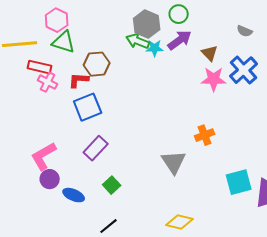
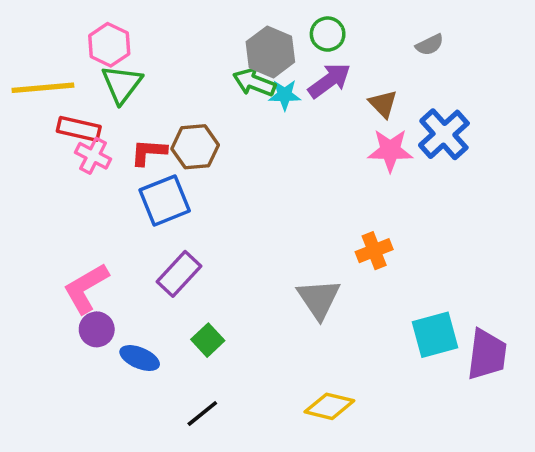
gray semicircle: (245, 31) -> (430, 45), moved, turned -49
green triangle: (64, 42) -> (122, 84), turned 50
brown hexagon: (97, 64) -> (195, 147), moved

